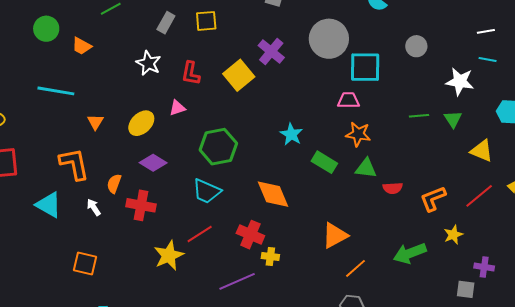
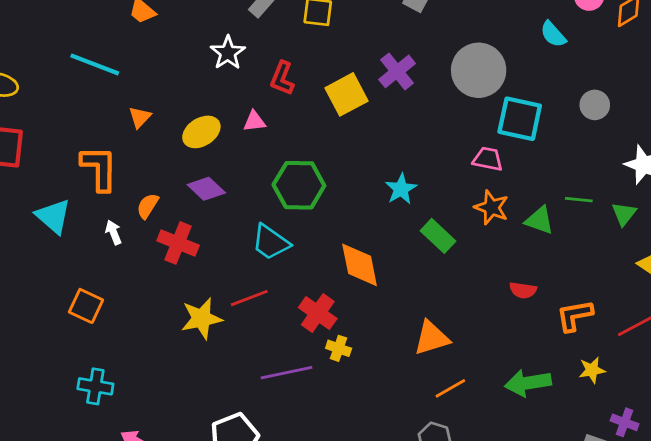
green triangle: (366, 168) -> (539, 220), moved

